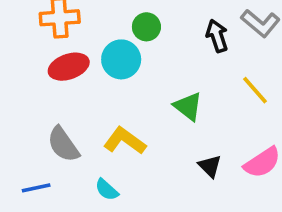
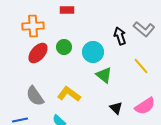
green circle: (146, 27) -> (64, 47), moved
cyan circle: (121, 59) -> (93, 52), moved
red ellipse: (69, 67) -> (38, 53), turned -30

